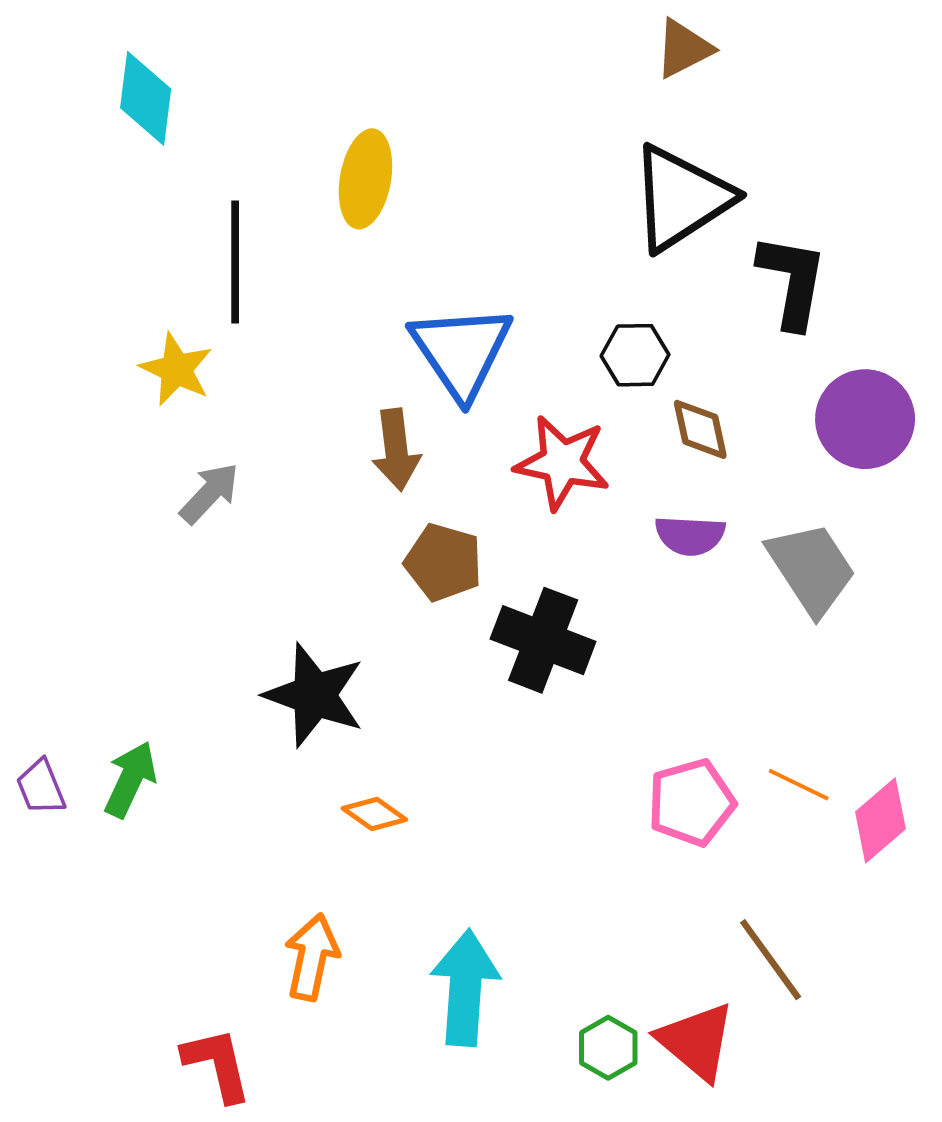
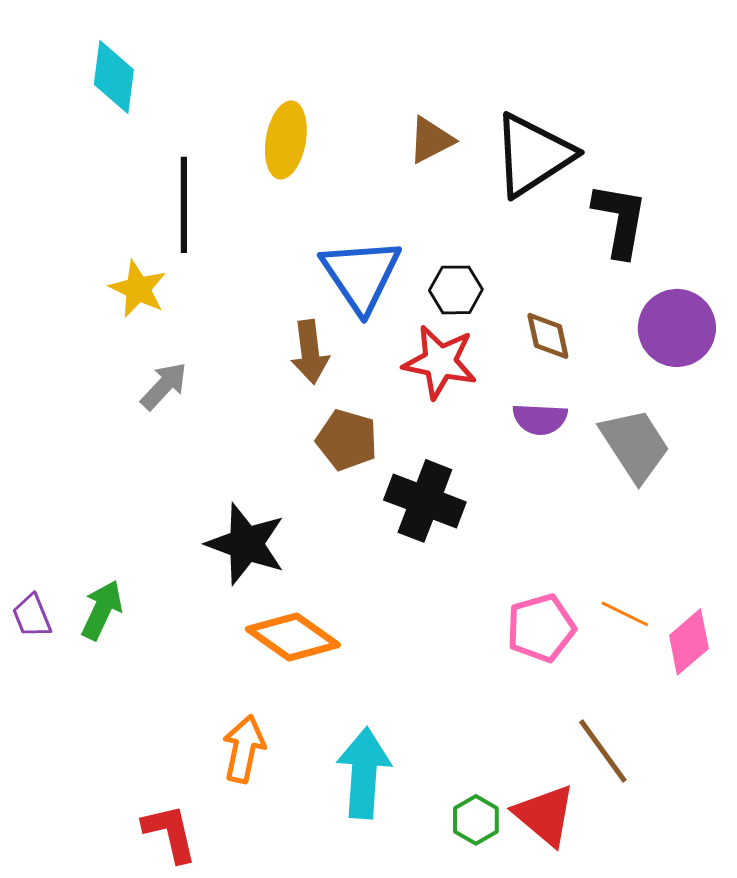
brown triangle: (684, 49) -> (431, 140), moved
black hexagon: (635, 355) -> (456, 290), moved
orange diamond: (374, 814) -> (293, 637), size x1.8

